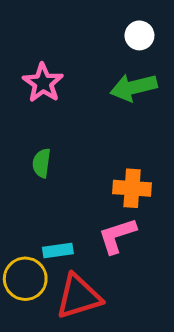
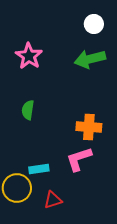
red triangle: (79, 297) -> (53, 200), size x0.6

